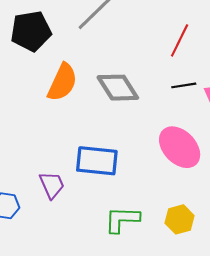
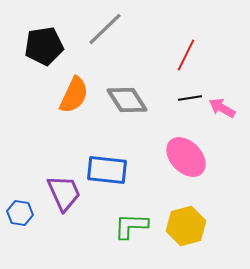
purple trapezoid: (52, 185) -> (64, 193), size x1.4
yellow hexagon: (180, 219) -> (186, 226), size x1.4

